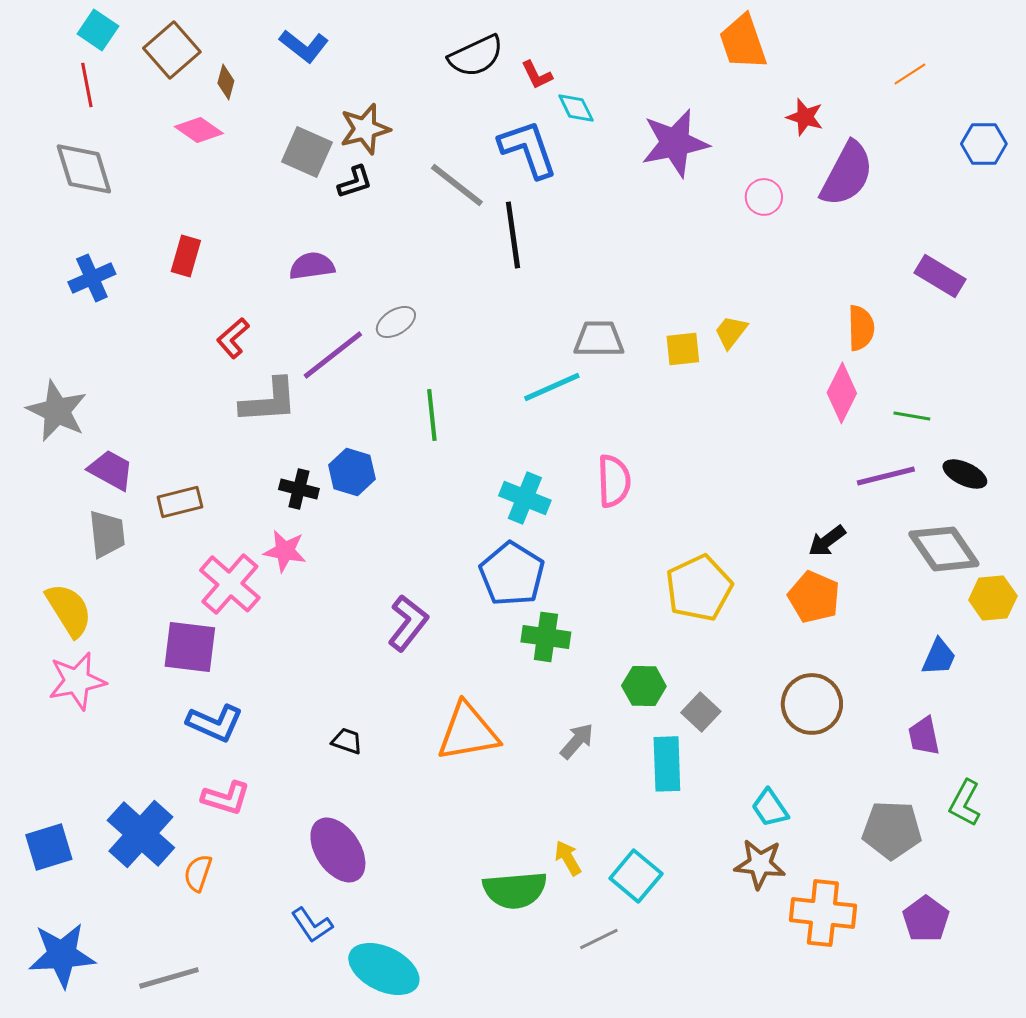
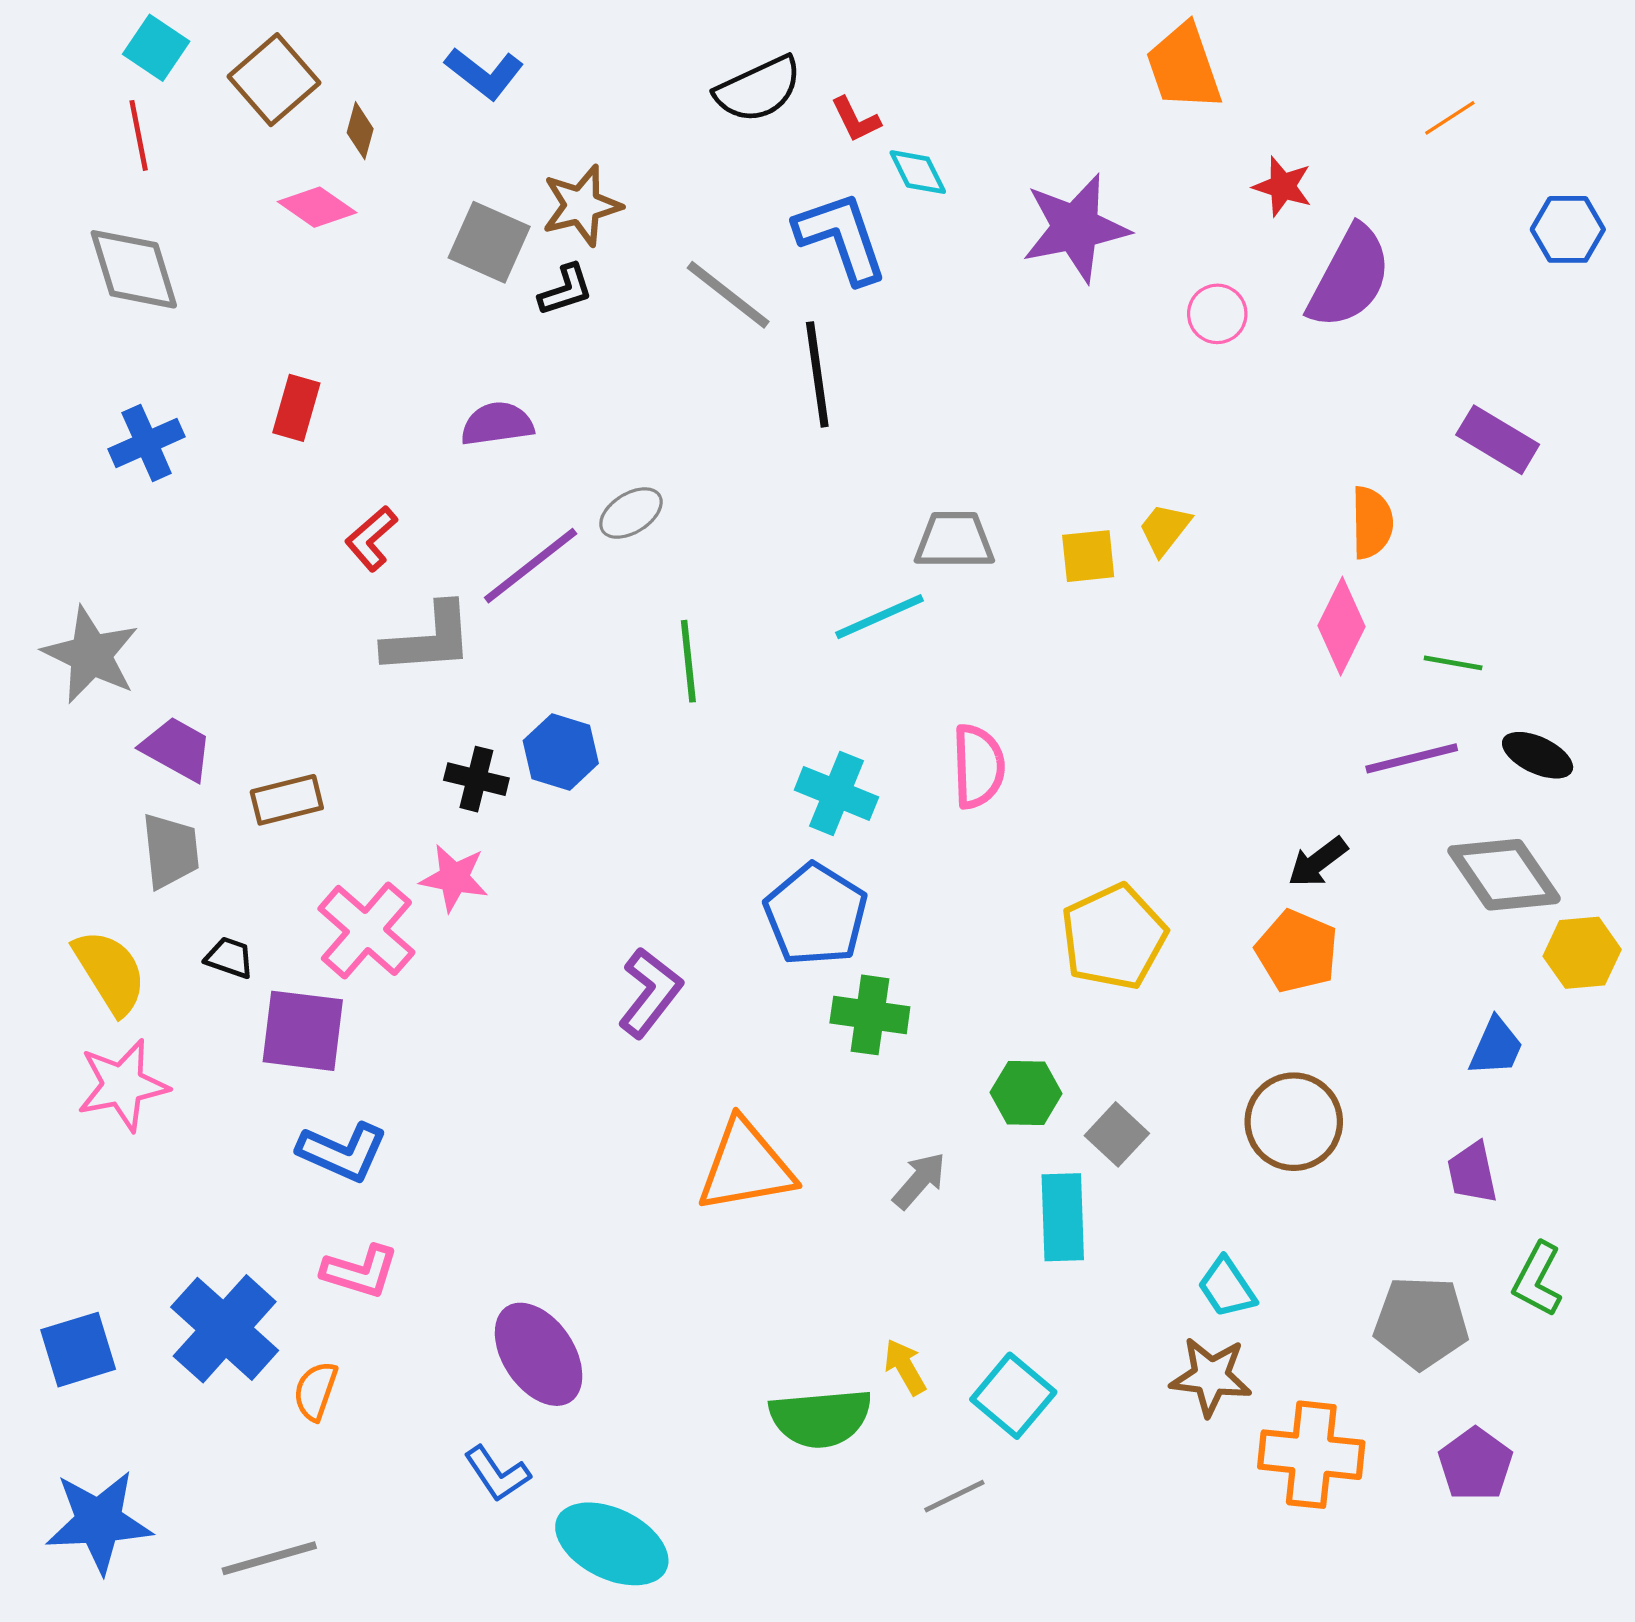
black trapezoid: (347, 741) -> (229, 958), moved

